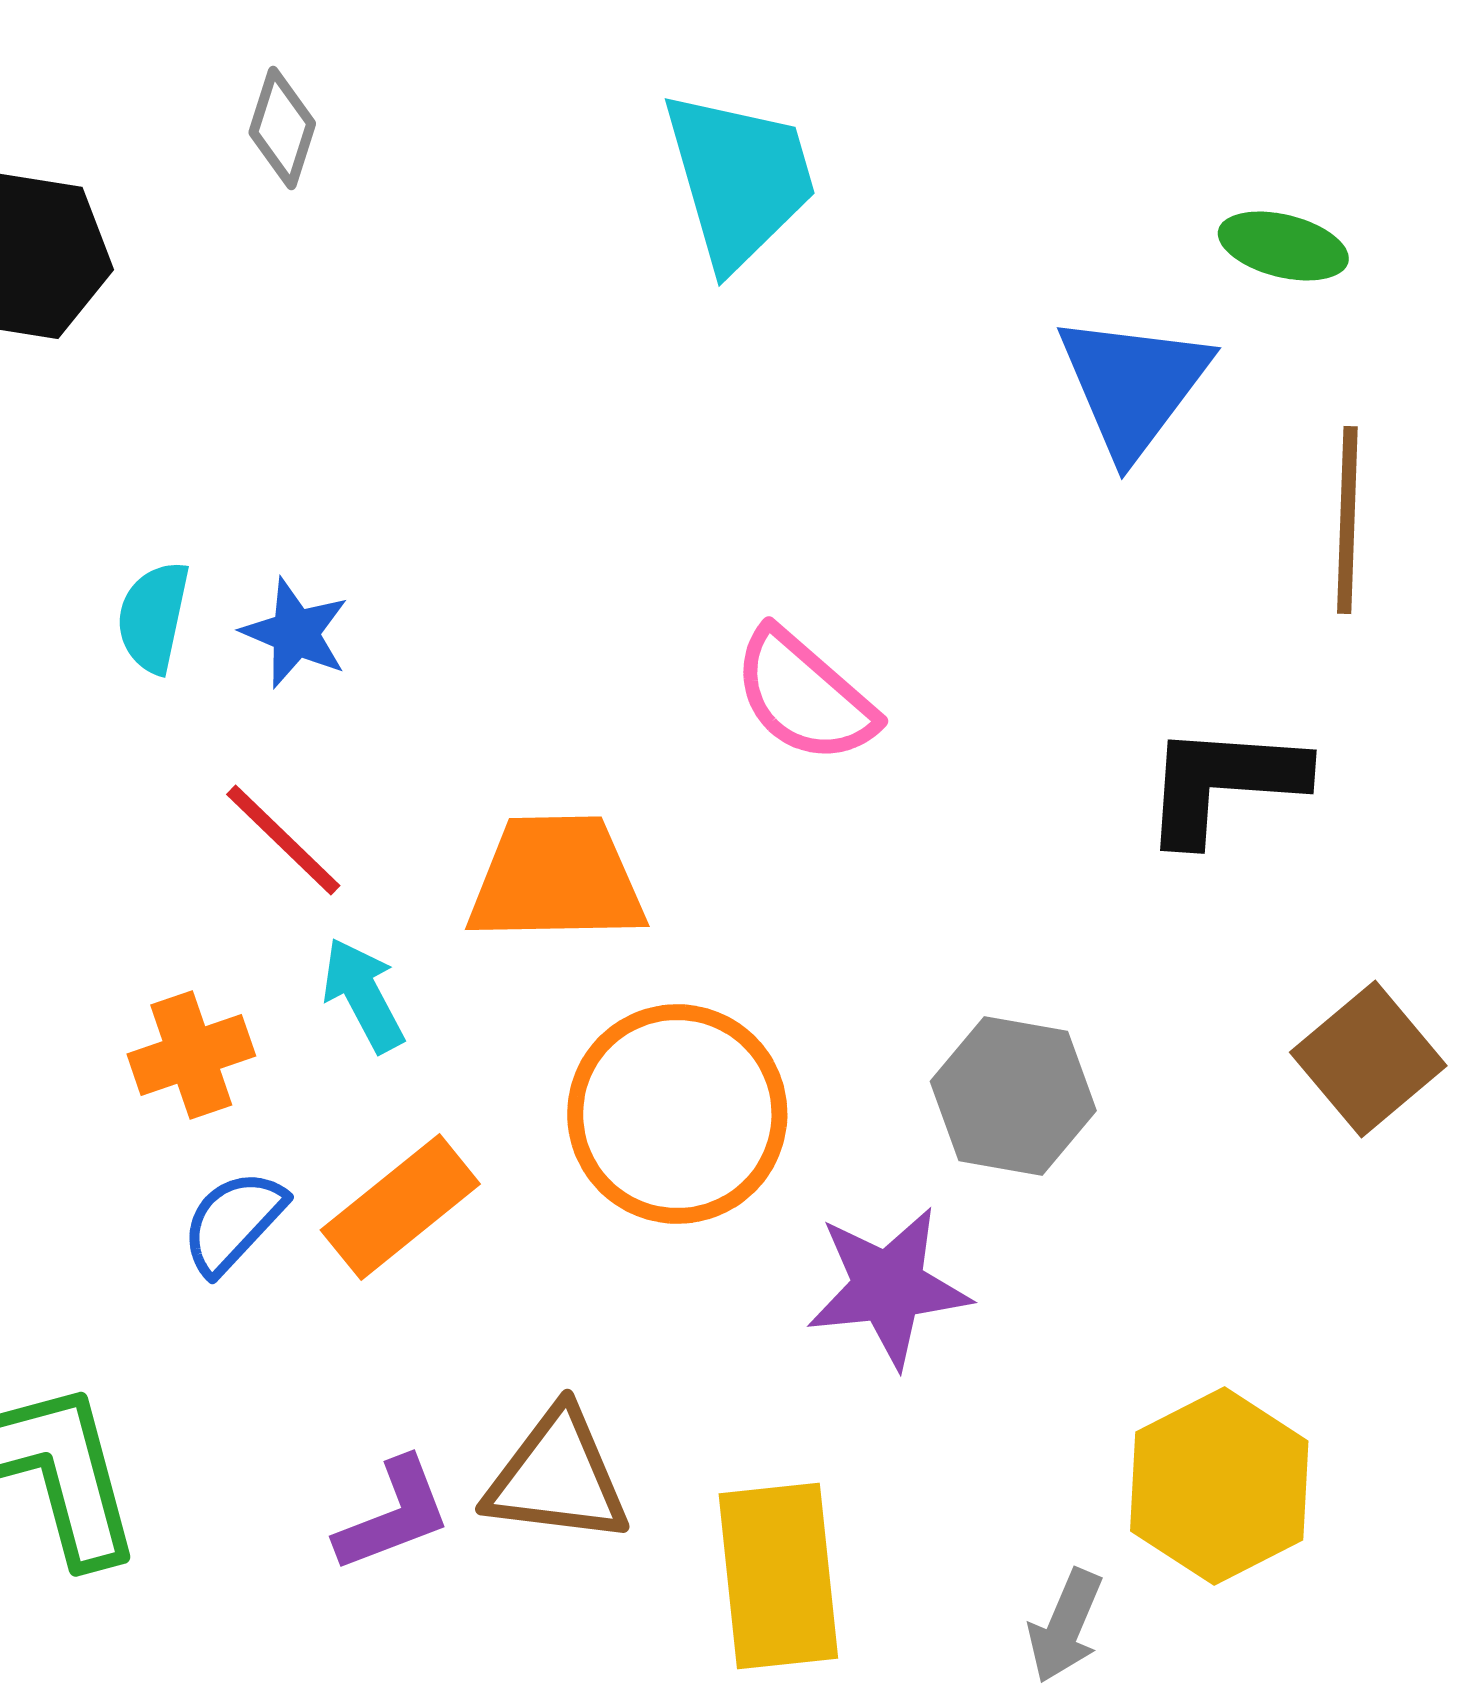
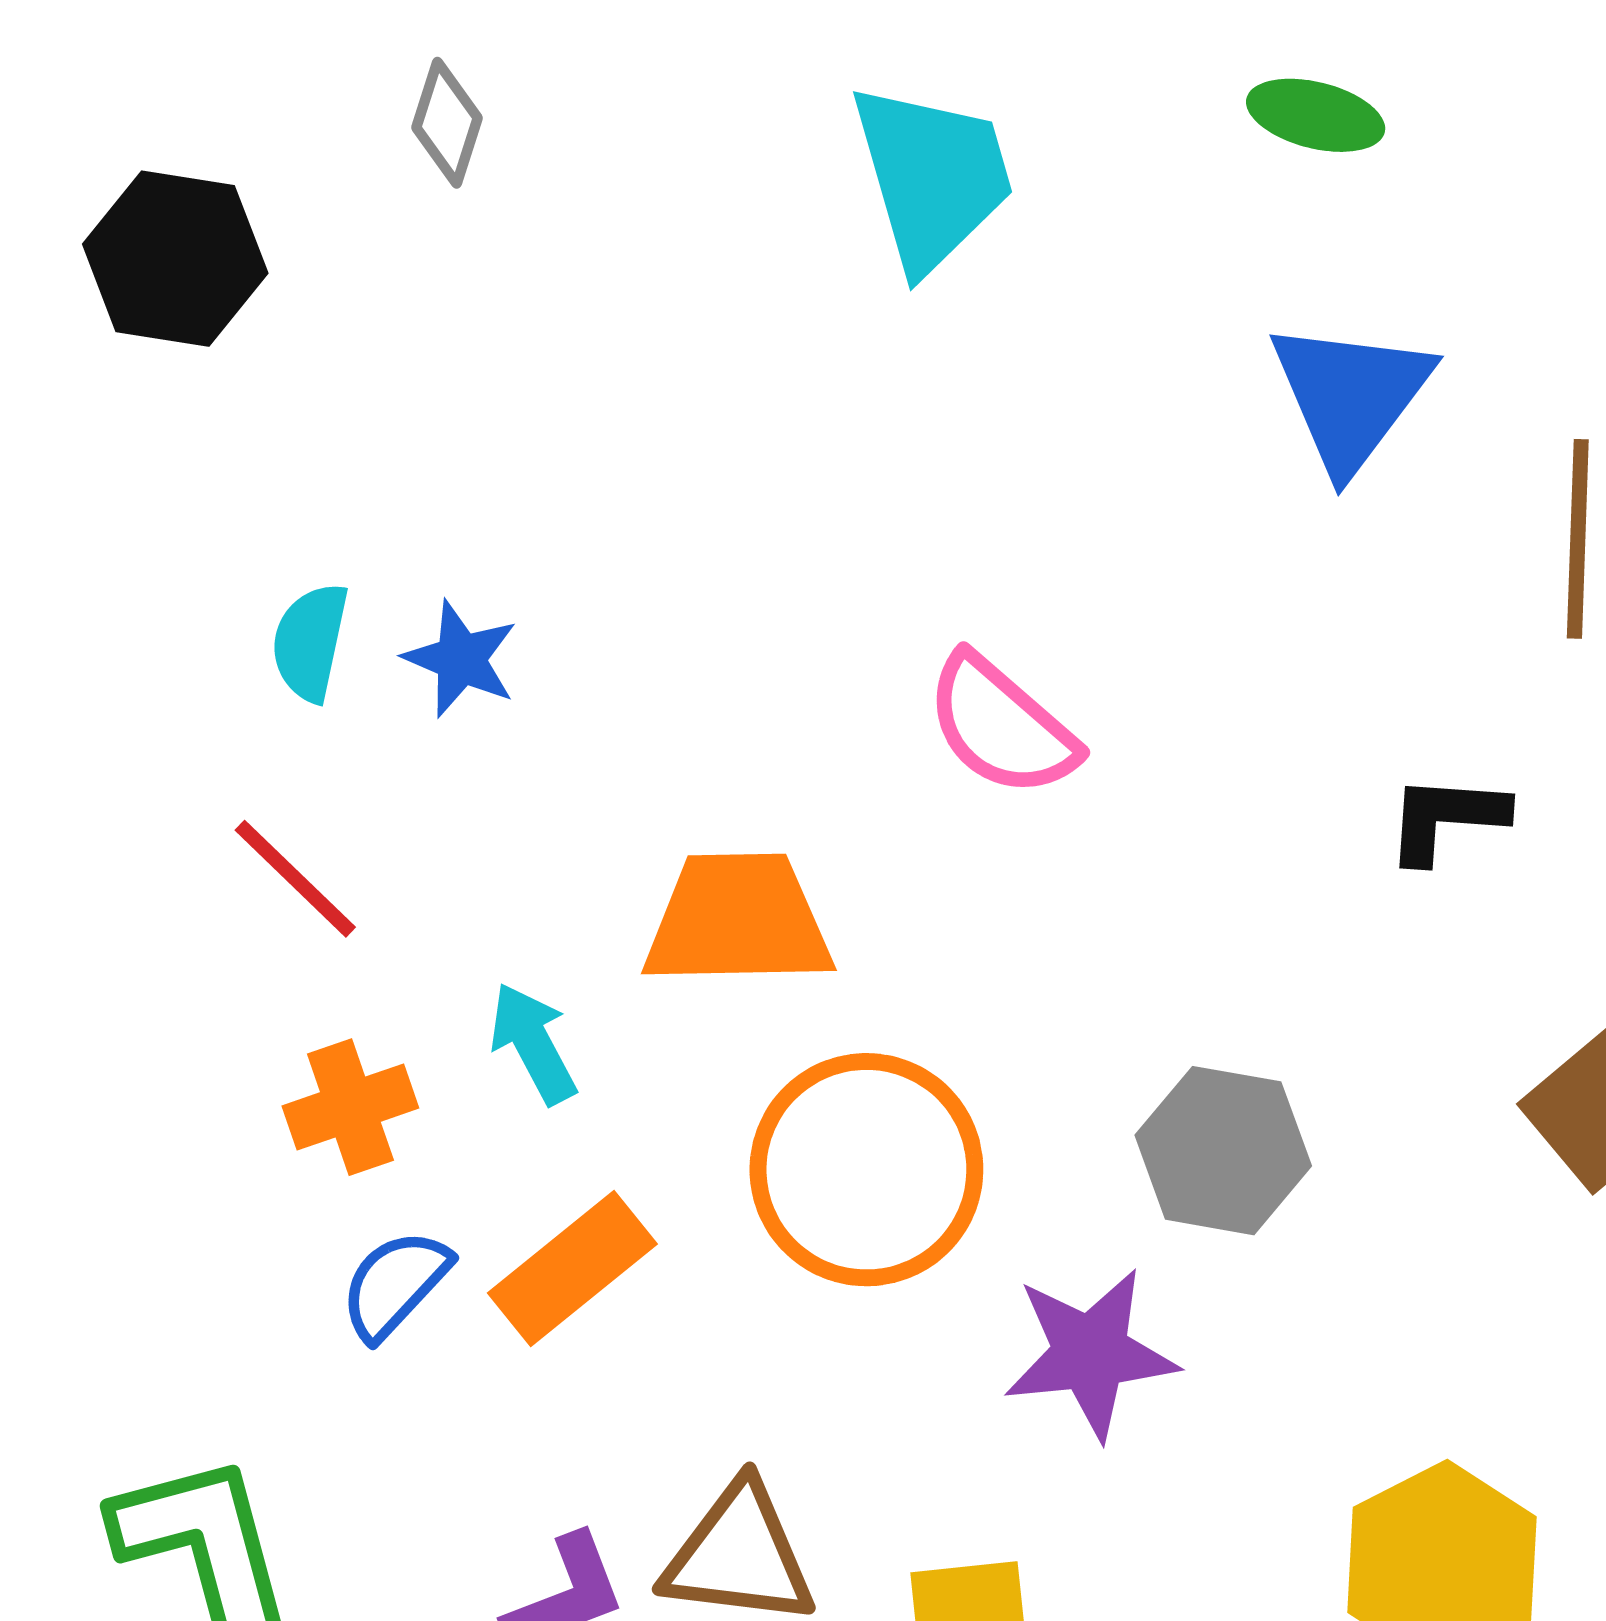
green ellipse: (1283, 246) -> (1316, 115), moved
black L-shape: (1223, 783) -> (1446, 818), size x0.7
red line: (283, 840) -> (295, 879), moved

